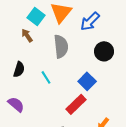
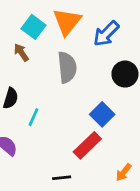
cyan line: (46, 77) -> (33, 117), moved, turned 56

